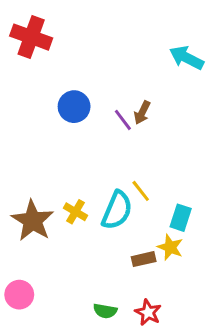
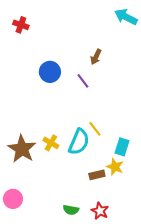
red cross: (31, 37) -> (21, 25), size x0.6
cyan arrow: (187, 58) -> (126, 17), moved
brown arrow: (142, 113) -> (96, 57), moved

